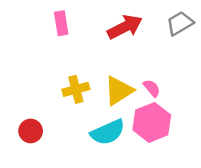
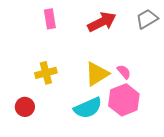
yellow cross: (76, 89) -> (46, 73), moved

